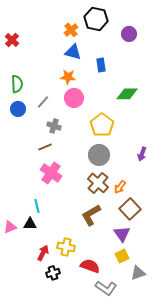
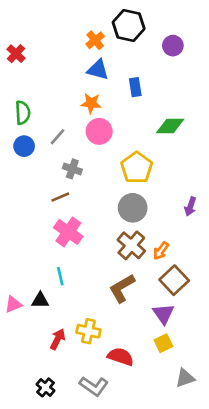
cyan line: (37, 206) -> (60, 276), moved
black cross: (53, 273) -> (46, 387), moved, turned -32
gray triangle: (138, 273) -> (185, 378), moved
gray L-shape: (106, 288) -> (94, 386), moved

